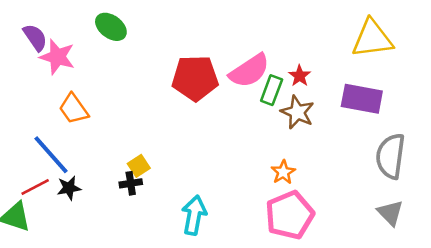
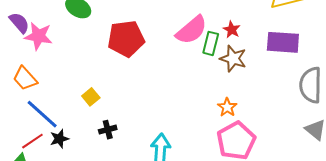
red pentagon: (195, 78) -> (126, 39), moved
orange trapezoid: (74, 109) -> (25, 78), moved
yellow square: (139, 166) -> (91, 97), moved

